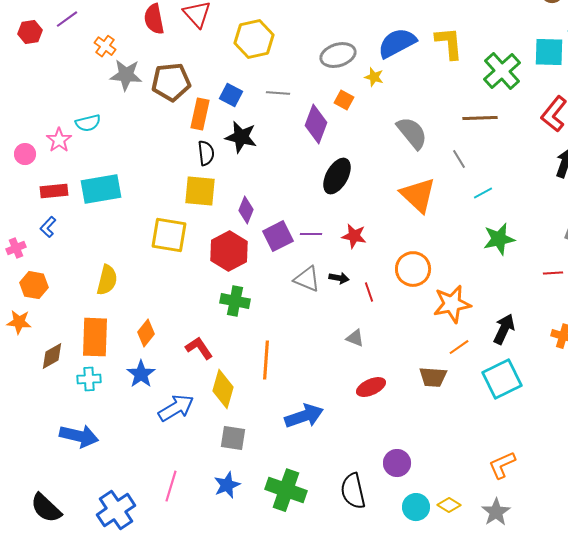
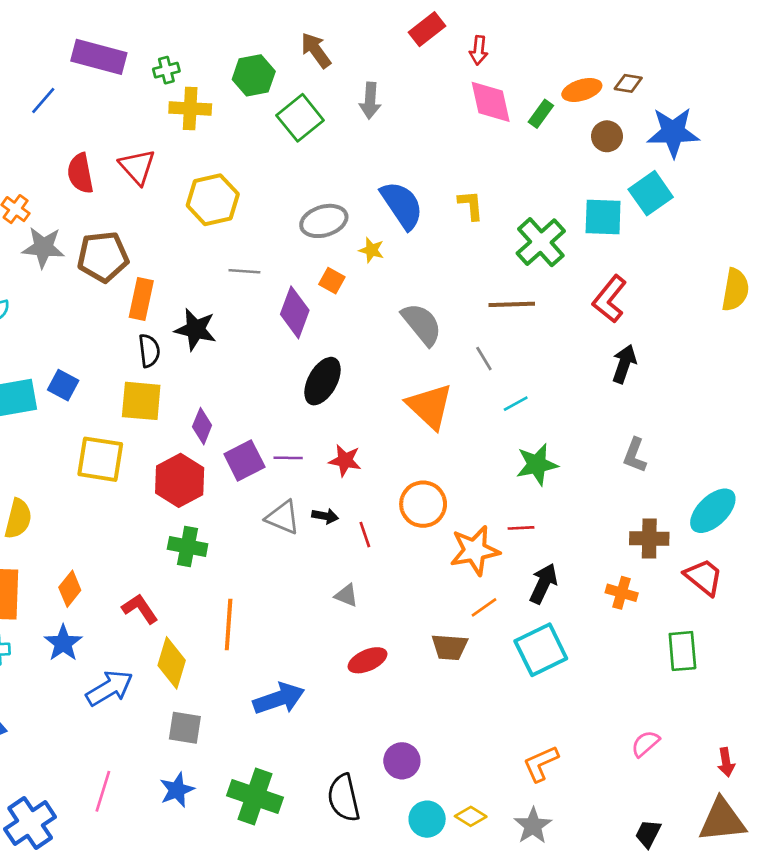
blue semicircle: (397, 43) -> (402, 205), turned 84
yellow L-shape: (449, 43) -> (471, 205), size x0.7
blue square: (231, 95) -> (63, 385), moved
red line: (553, 273) -> (521, 528), moved

